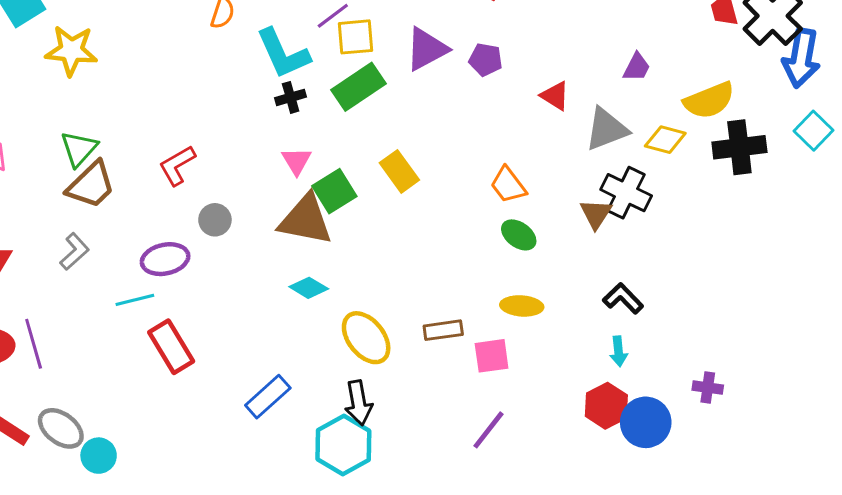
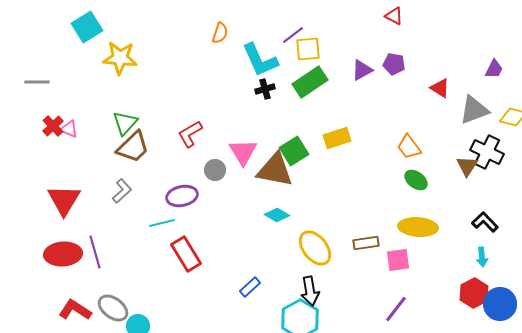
purple triangle: (427, 49) -> (362, 70), moved, size x0.7
pink triangle: (297, 161) -> (243, 152), moved, size x1.4
yellow rectangle: (399, 171) -> (337, 138), turned -72
yellow ellipse: (522, 306) -> (418, 227), size x1.4
blue rectangle: (268, 397) -> (250, 287), size x0.7

